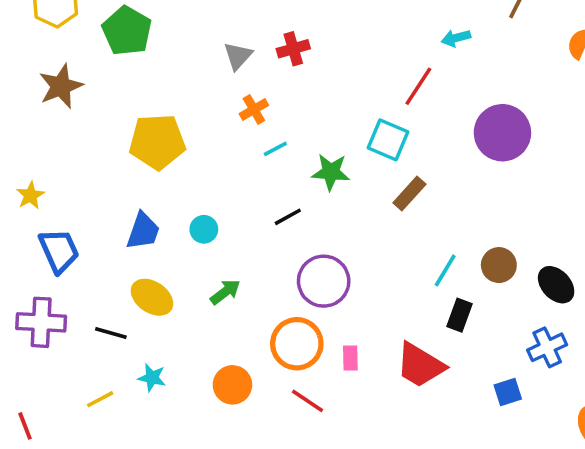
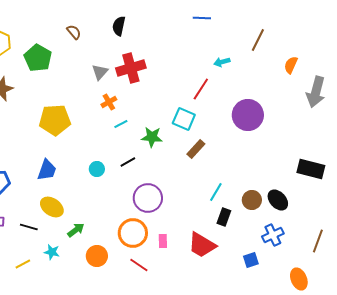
red cross: (293, 49) -> (131, 68), size x1.6
cyan circle: (204, 229) -> (97, 169), moved
brown circle: (499, 265) -> (252, 200), moved
green arrow: (225, 292) -> (76, 230), moved

